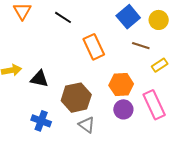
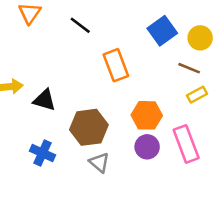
brown line: (141, 46) -> (189, 68), moved

